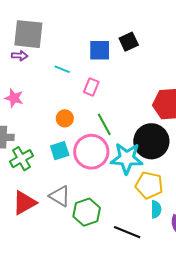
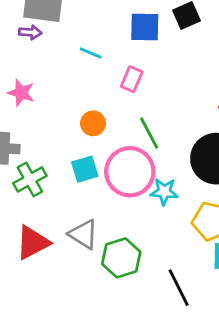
cyan star: (127, 158) -> (164, 192), moved, size x0.6
black line: (127, 232) -> (179, 288), turned 40

